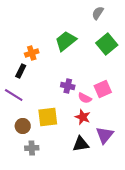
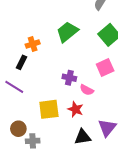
pink square: (103, 89) -> (105, 67), moved
red star: (83, 117) -> (75, 109), moved
brown circle: (23, 126) -> (18, 129), moved

